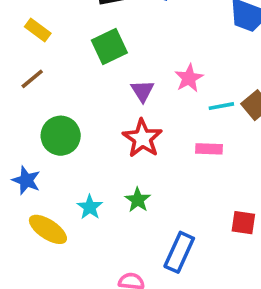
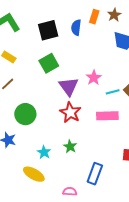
purple triangle: (142, 91) -> (69, 86), size x1.5
pink rectangle: (209, 149) -> (107, 116), size x1.5
yellow ellipse: (48, 229) -> (34, 174), moved

